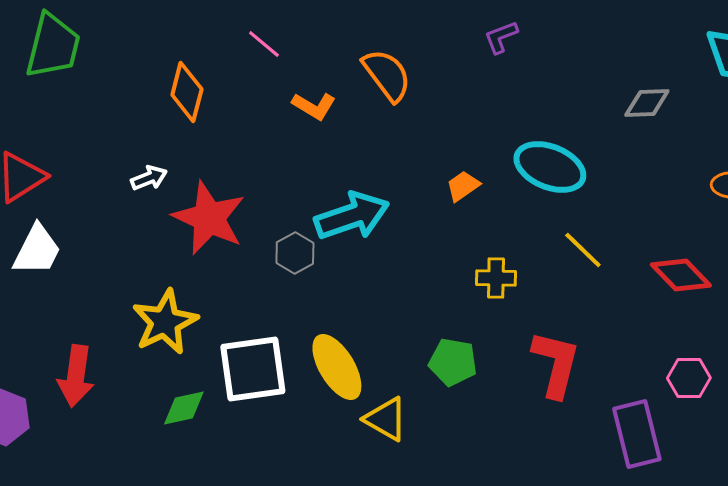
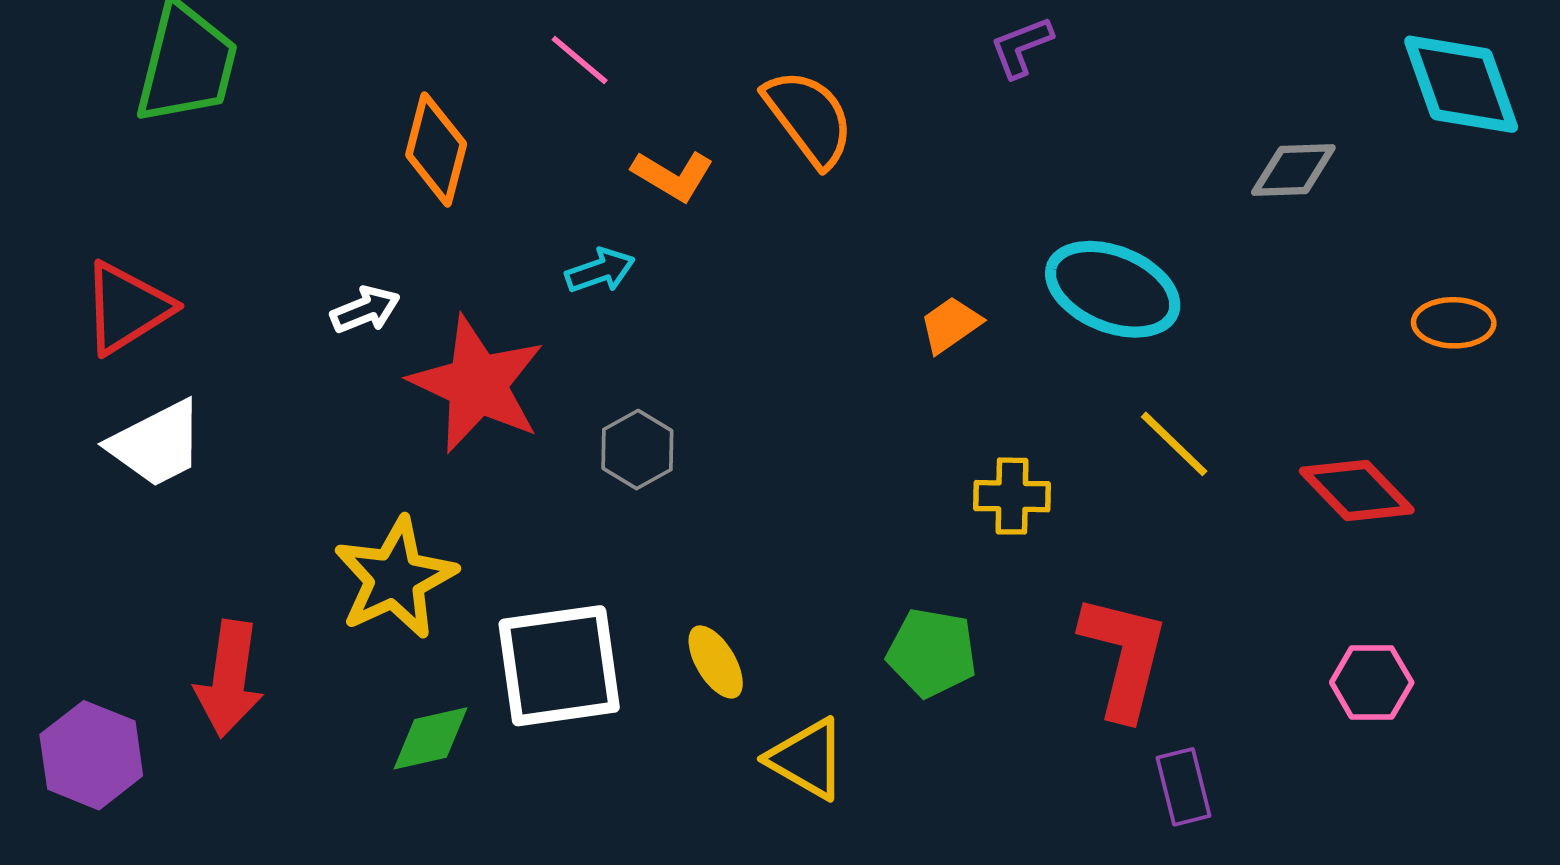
cyan arrow: (352, 216) -> (600, 271), moved, size x0.5
white trapezoid: (37, 250) -> (157, 444), turned 36
yellow ellipse: (337, 367) -> (716, 662), size x0.6
purple rectangle: (637, 434) -> (1183, 787), moved, size x0.6

